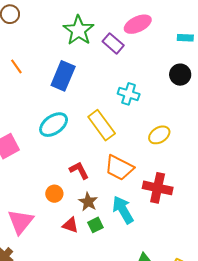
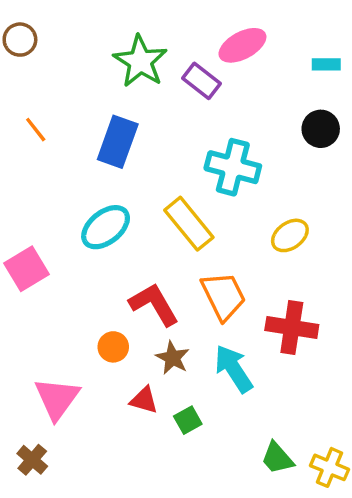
cyan cross: (129, 94) -> (233, 167), size x1.4
orange trapezoid: (119, 168) -> (223, 296), turned -140
red L-shape: (79, 170) -> (154, 304), size x1.4
green square: (95, 225) -> (188, 420), moved

